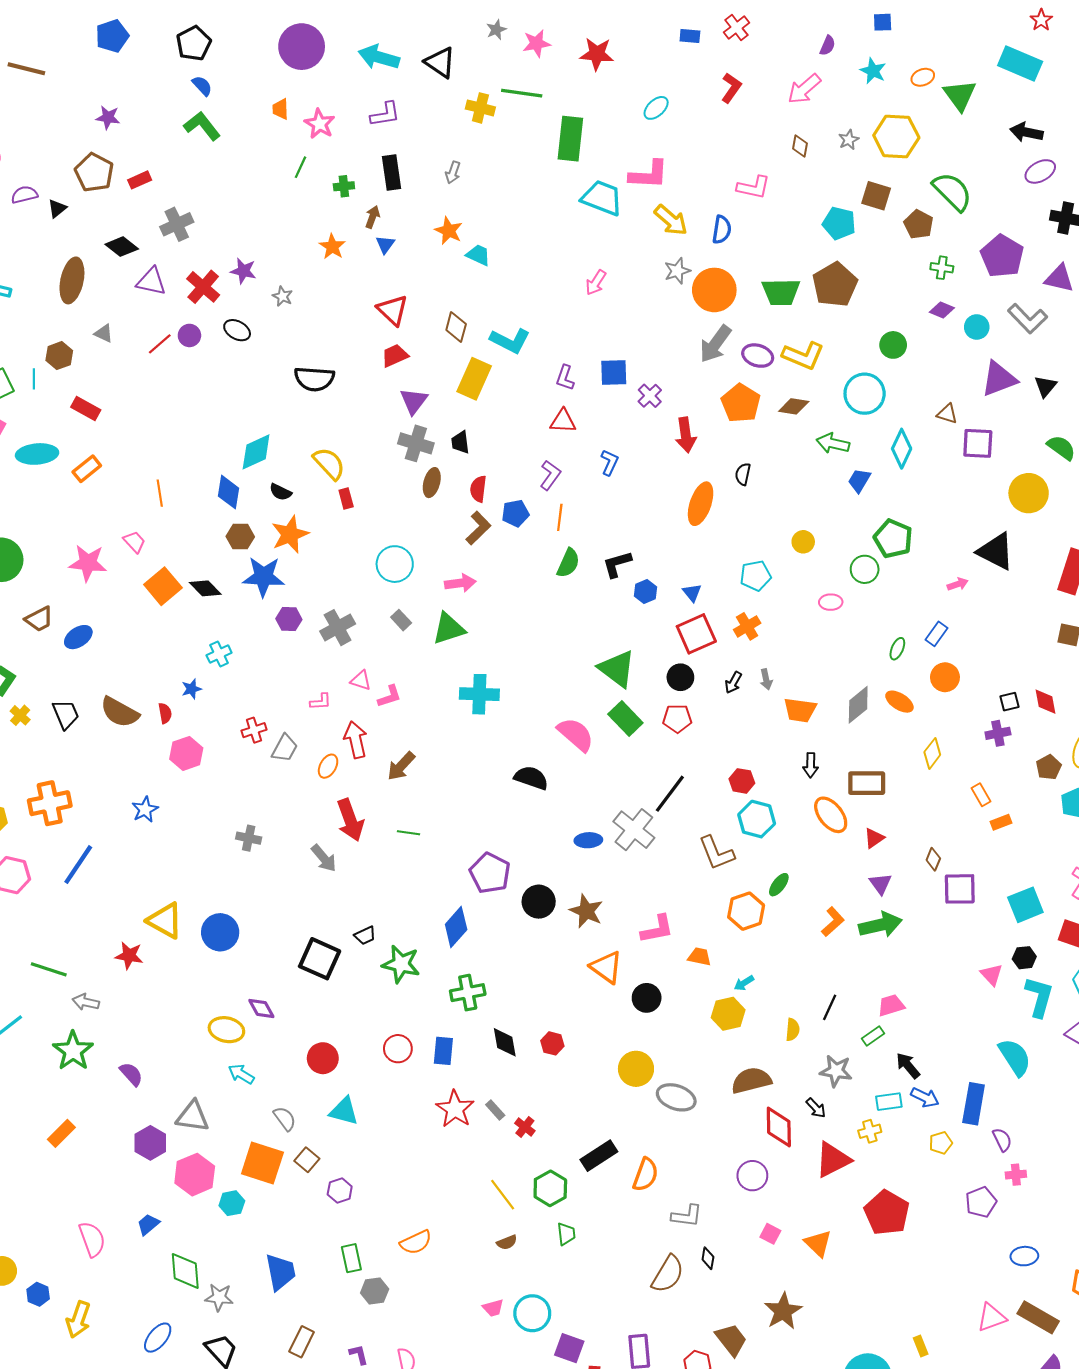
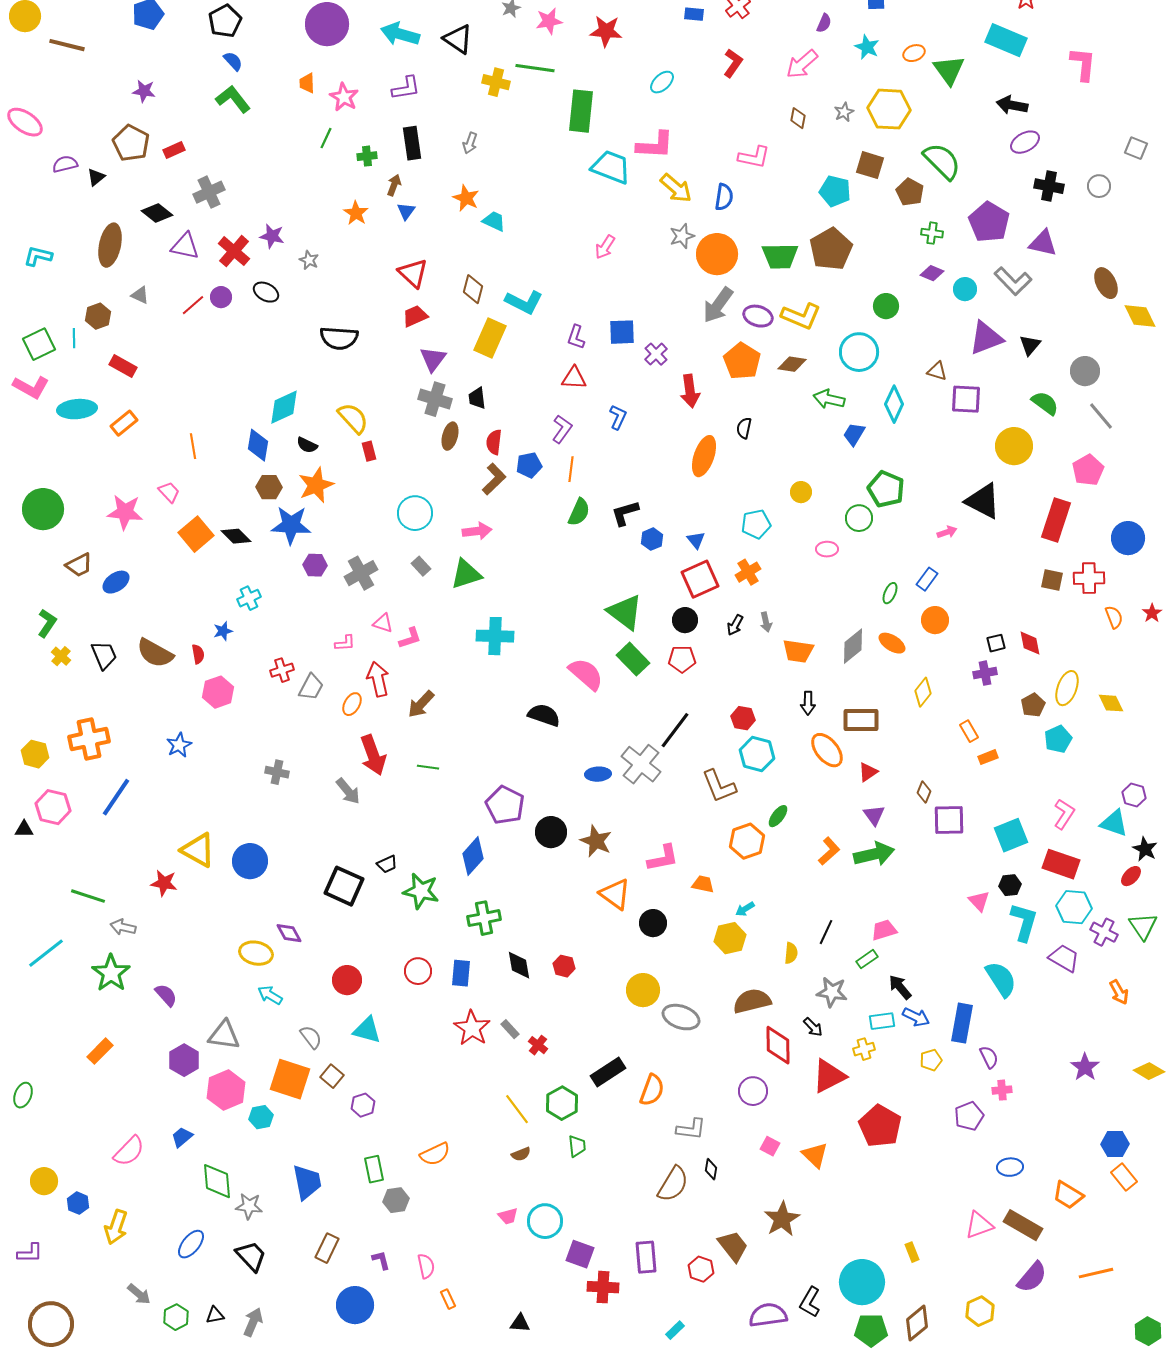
pink semicircle: (92, 1239) -> (129, 1151), turned 64

